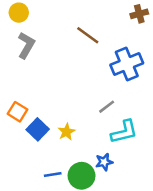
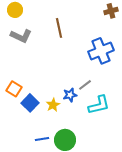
brown line: (88, 35) -> (59, 28), moved, turned 42
gray L-shape: (26, 45) -> (21, 36), turned 85
blue star: (104, 162) -> (70, 95), moved

